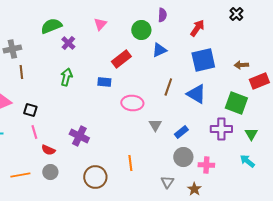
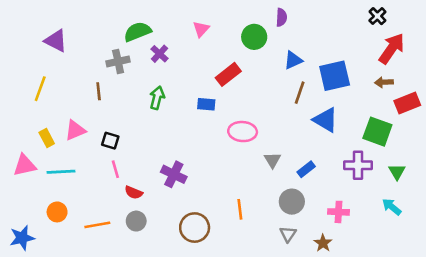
red arrow: (197, 28) -> (392, 49), moved, size x1.4
gray cross: (12, 49) -> (118, 61), moved
blue triangle: (159, 50) -> (293, 60), moved
brown line: (168, 87) -> (300, 93), moved
gray circle: (183, 157) -> (292, 202), moved

